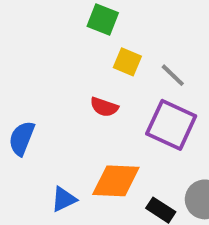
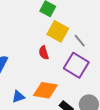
yellow square: (127, 62) -> (58, 31), size x1.5
red semicircle: (104, 107) -> (44, 53), turned 48

